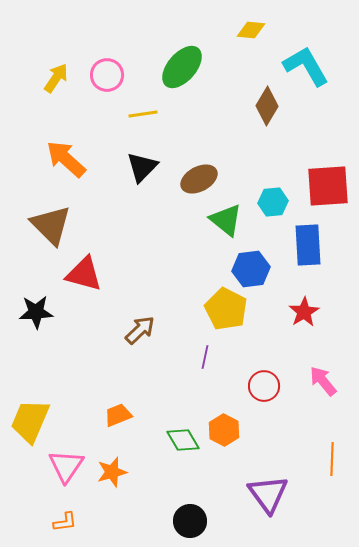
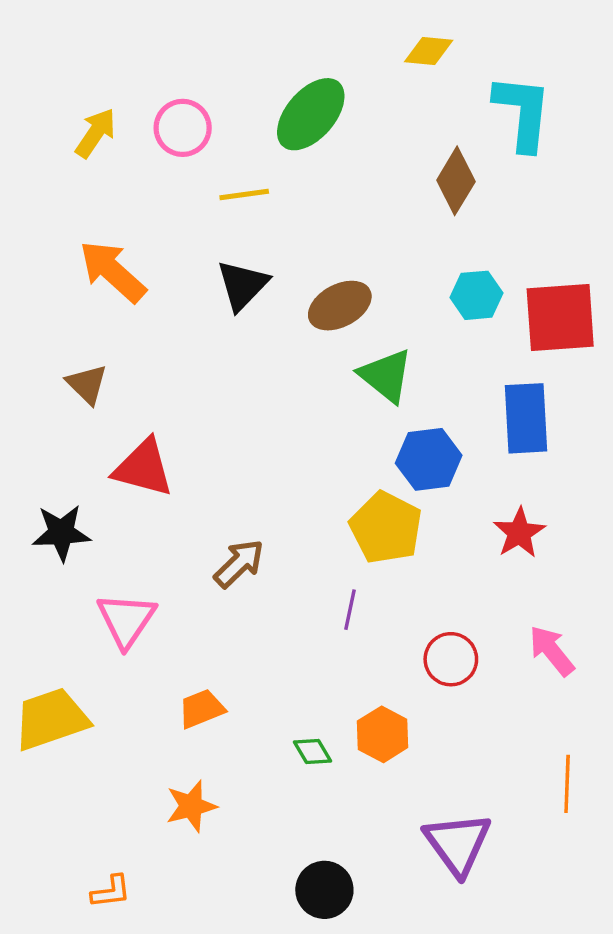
cyan L-shape: (306, 66) -> (523, 113), turned 36
cyan hexagon: (273, 202) -> (476, 295), moved
brown triangle: (51, 225) -> (87, 384), size x0.6
yellow trapezoid: (30, 421) -> (51, 719), turned 48
green diamond: (183, 440) -> (312, 751), size x0.7
pink triangle: (66, 466) -> (126, 620), moved

